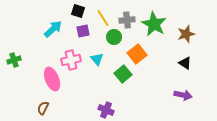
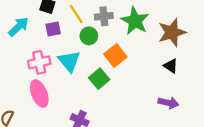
brown star: (186, 34) -> (172, 32), size x1.4
cyan triangle: (97, 59) -> (69, 61), size x1.5
pink ellipse: (52, 79) -> (39, 94), moved

